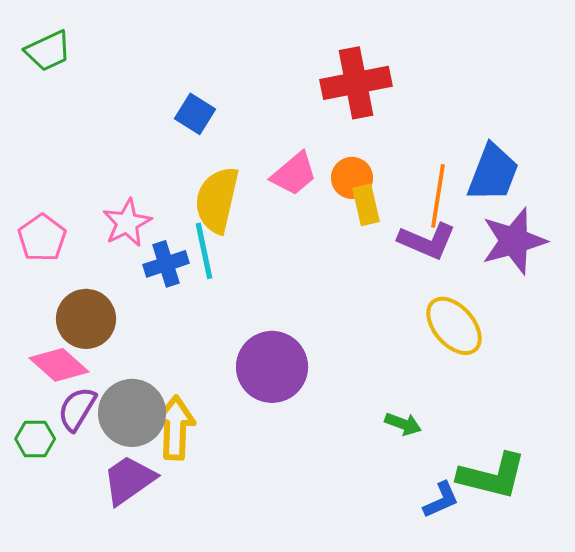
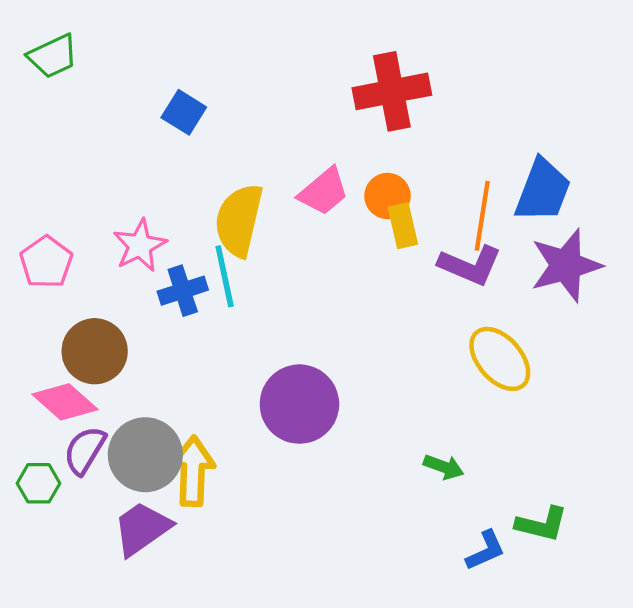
blue square: (195, 114) -> (184, 112), moved
green L-shape: (492, 476) -> (542, 524), size x0.7

